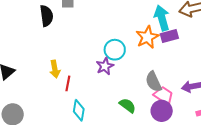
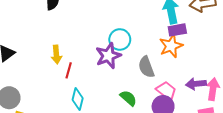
orange star: (147, 37) -> (171, 46), moved
purple star: (105, 66) -> (108, 56), size x1.4
gray semicircle: (153, 82) -> (146, 67), moved

